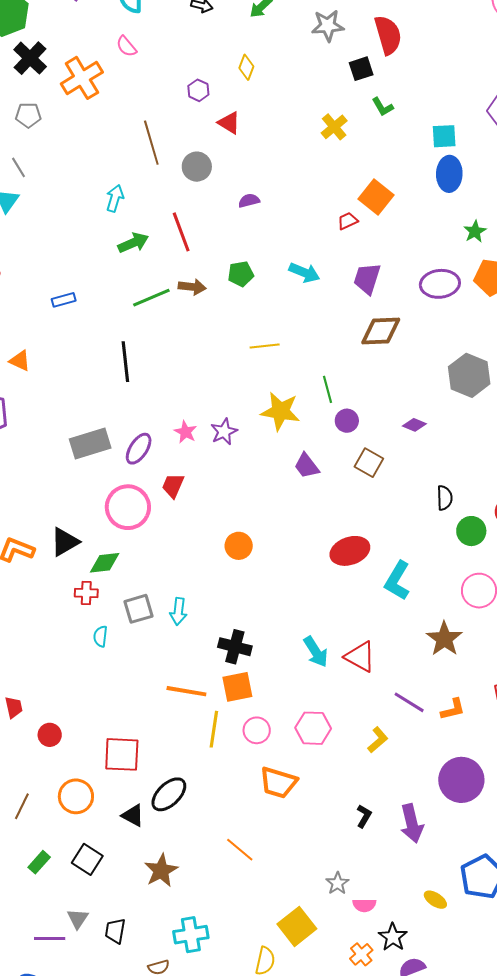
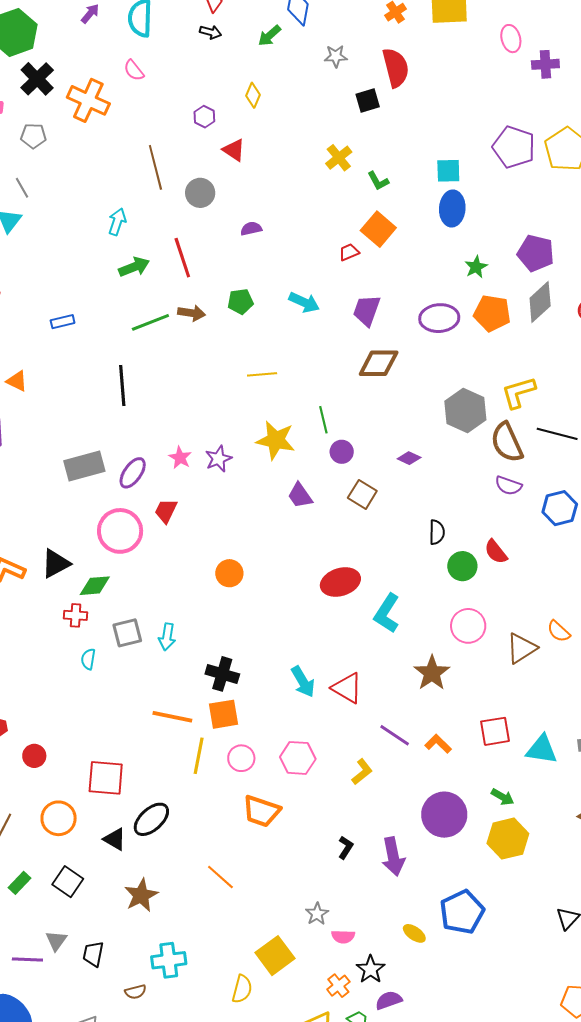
gray star: (328, 26) -> (336, 56), size x0.7
orange cross: (82, 78) -> (88, 100), turned -36
green L-shape: (383, 107) -> (378, 181), moved
orange L-shape: (453, 709) -> (438, 744), turned -124

